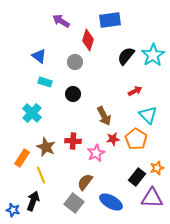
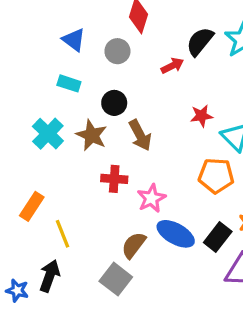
blue triangle: (39, 56) -> (74, 40), moved
red arrow: (135, 91) -> (172, 66), moved
brown arrow: (104, 116) -> (140, 135), moved
red star: (113, 139) -> (202, 116), moved
orange pentagon: (136, 139) -> (216, 176), turned -30
brown star: (46, 147) -> (92, 135), moved
blue ellipse: (111, 202) -> (176, 234), moved

